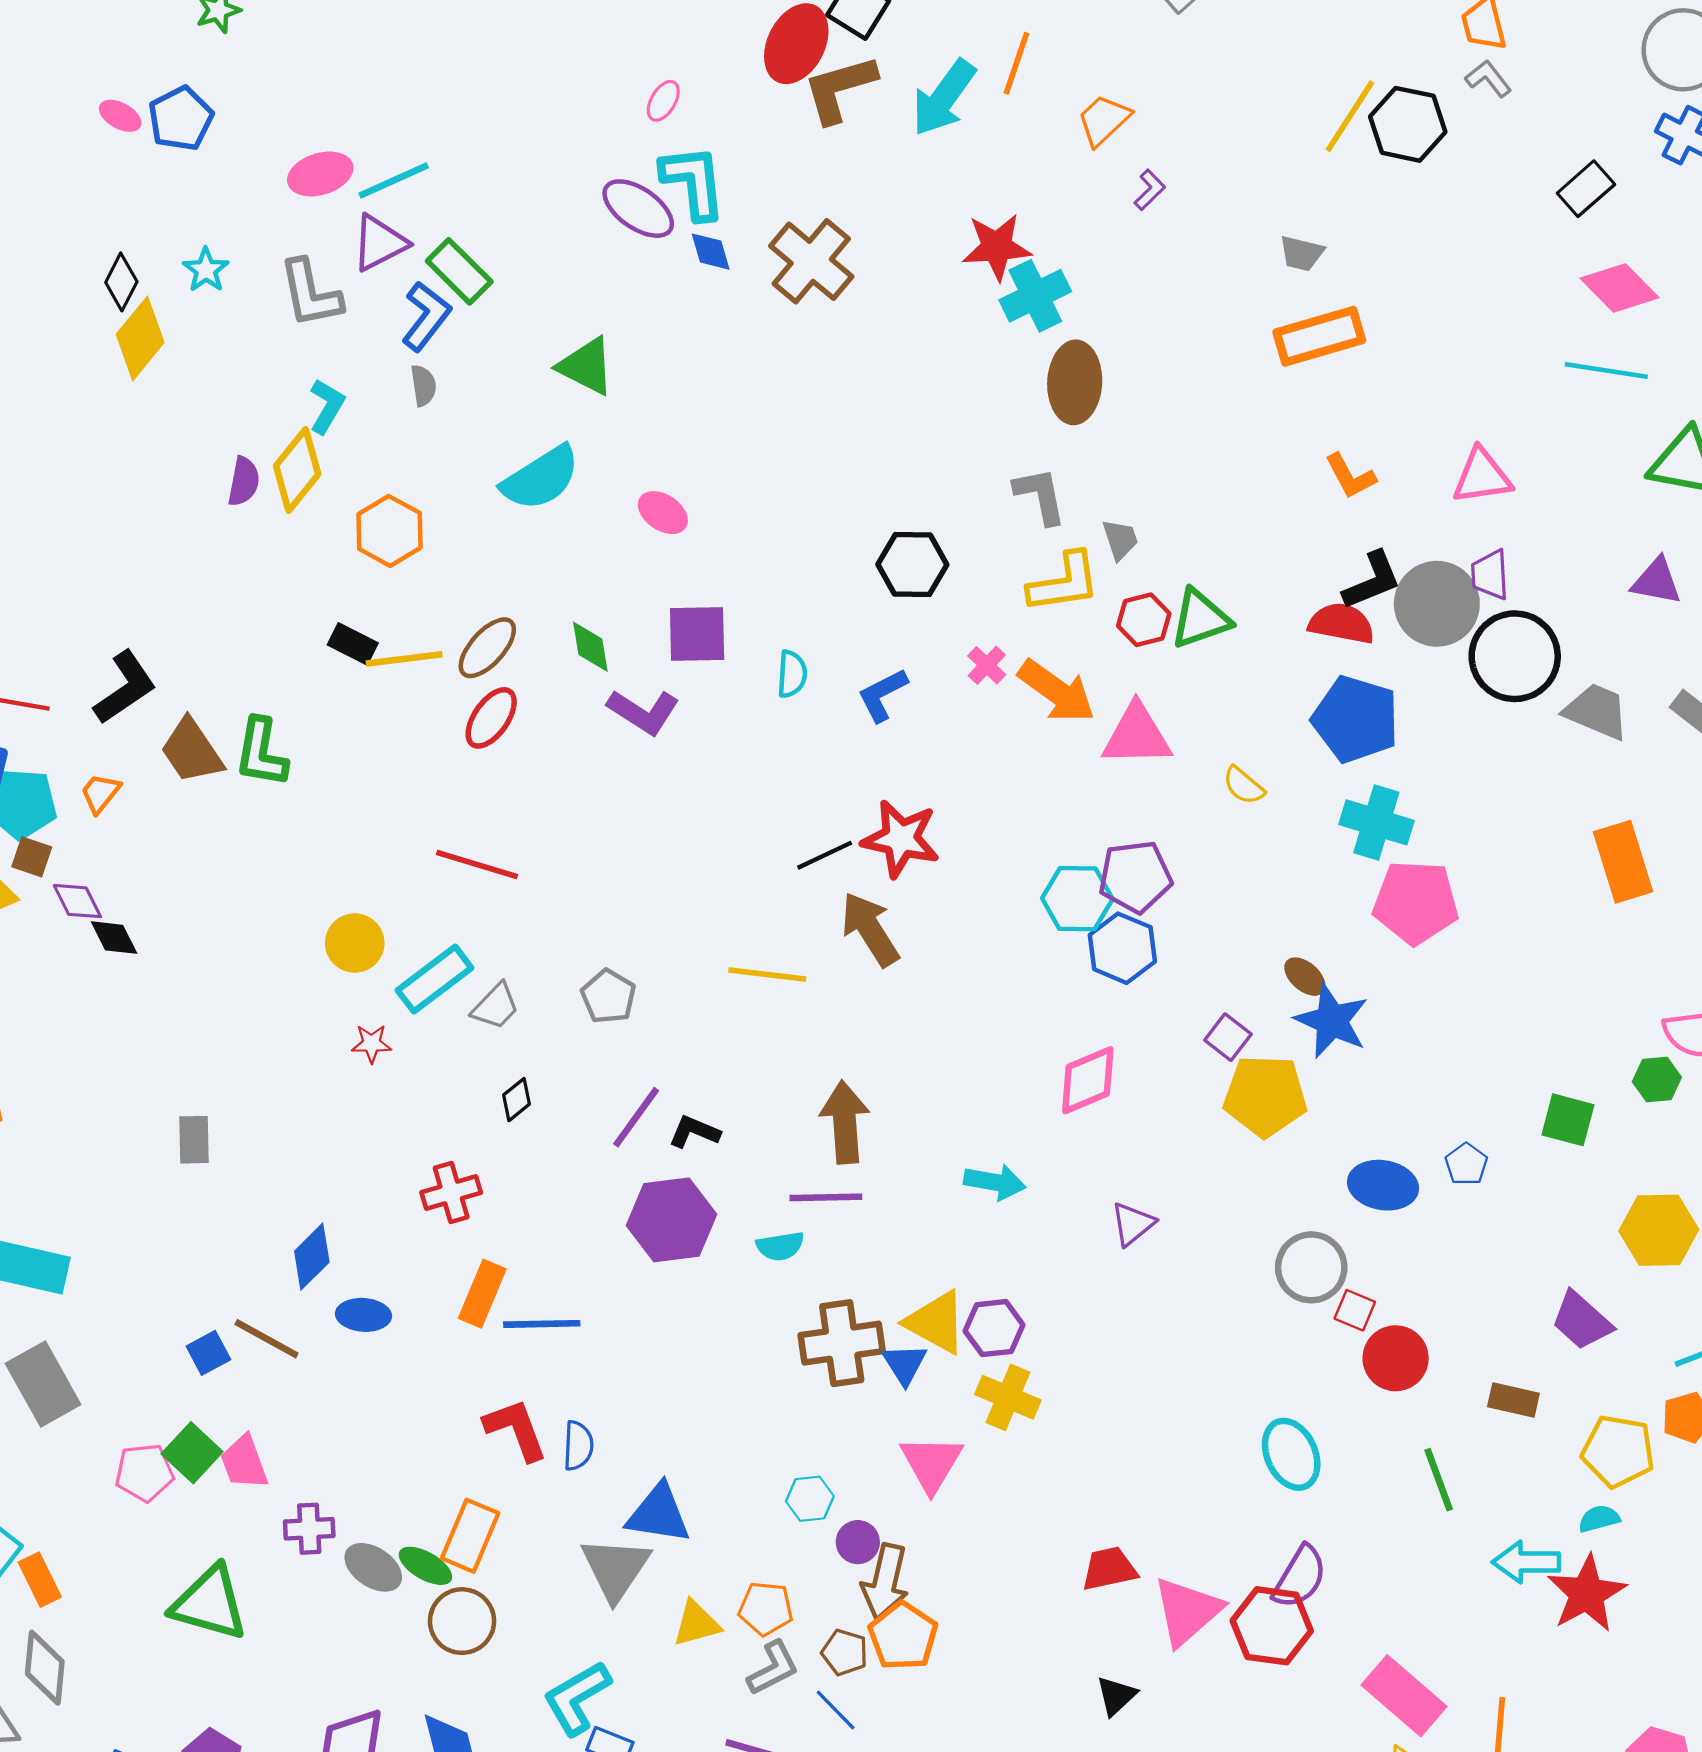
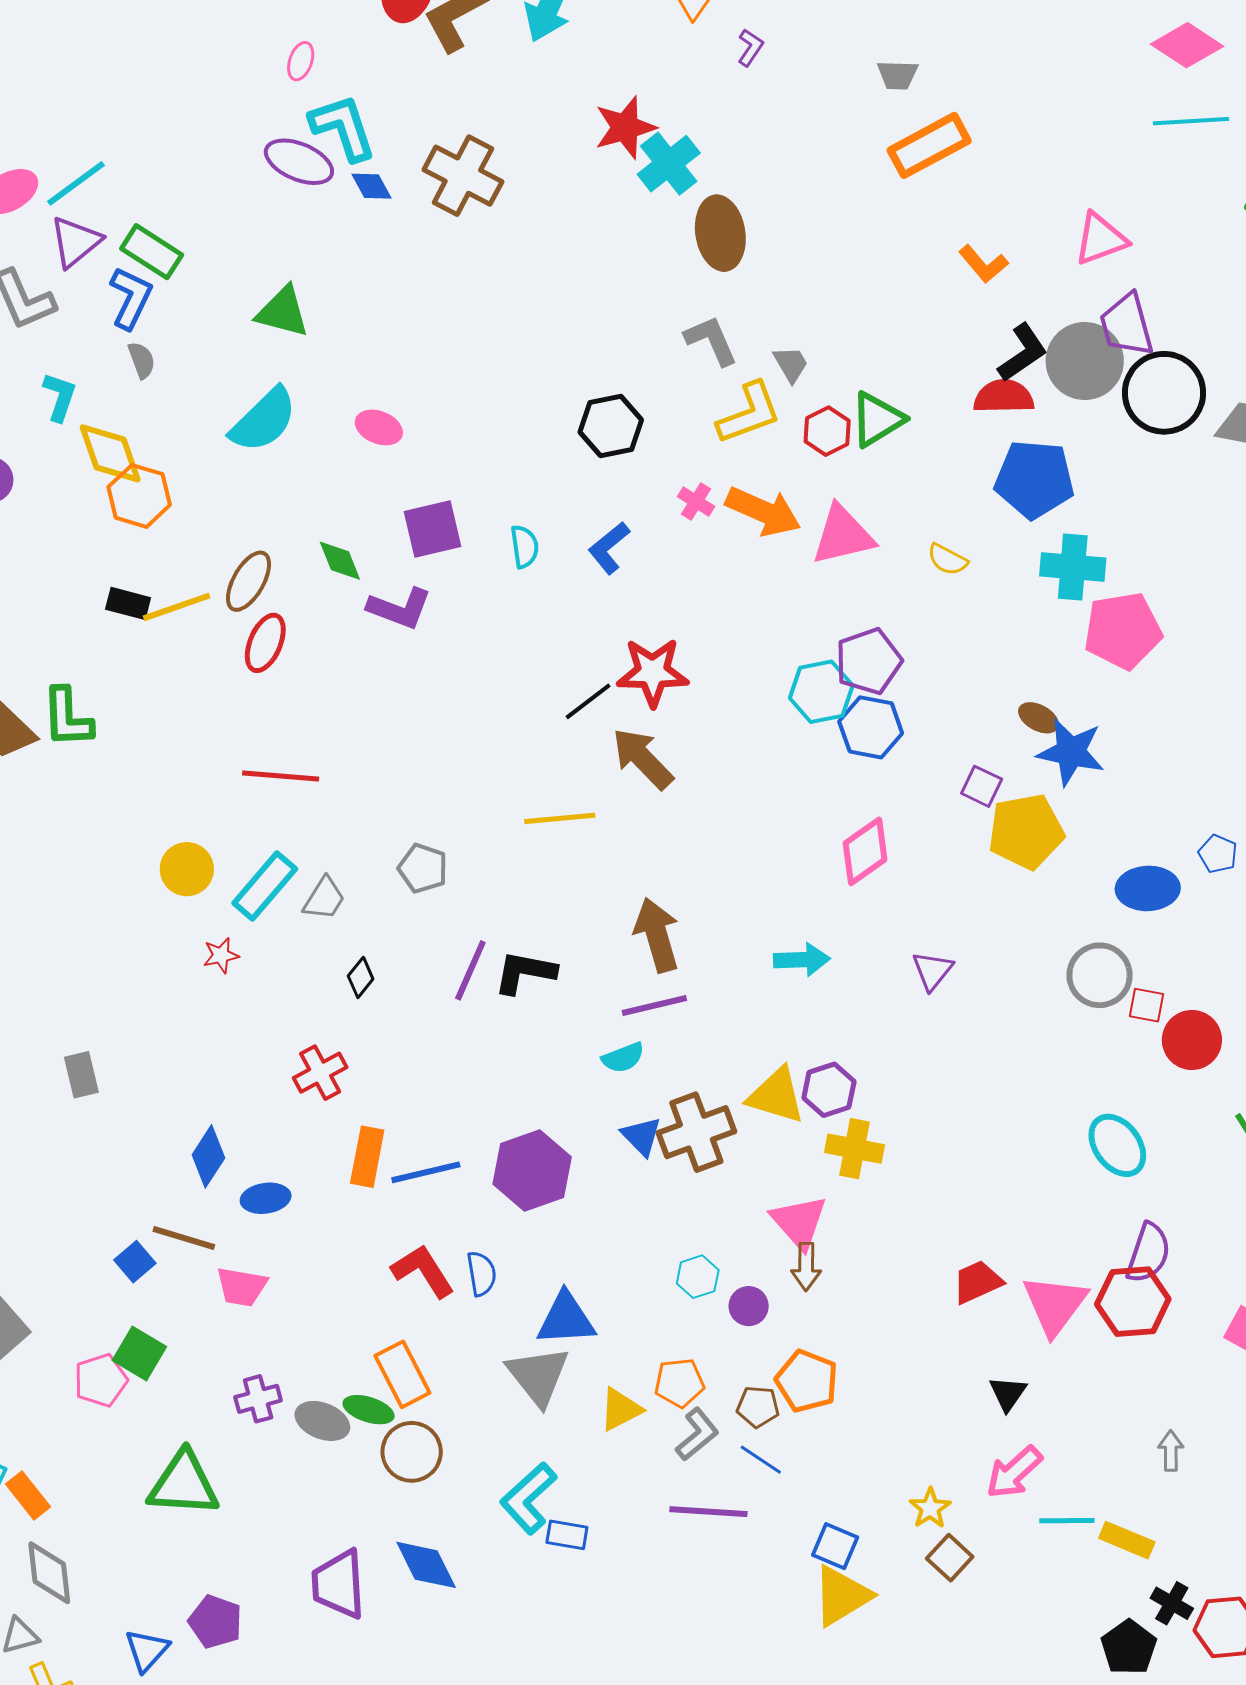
yellow diamond: (297, 470) -> (110, 453), moved, turned -46
purple trapezoid: (1490, 575) -> (1127, 325), size x1.4
black L-shape: (694, 1132) -> (525, 972), size x1.4
purple hexagon: (671, 1220) -> (532, 1171), moved
blue triangle: (905, 1364) -> (641, 1136), moved
pink trapezoid: (244, 1462) -> (242, 1287), moved, turned -48
orange rectangle: (470, 1536) -> (402, 1374), turned -38
brown arrow: (885, 1582) -> (806, 1267), moved, size x0.7

